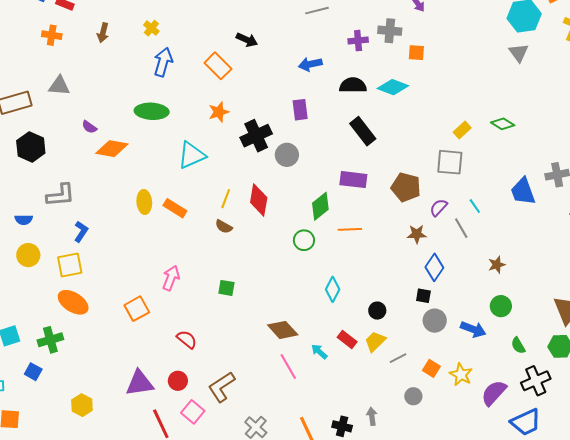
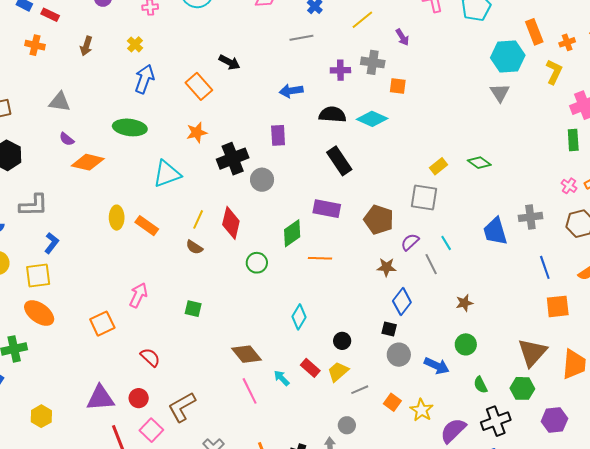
gray triangle: (59, 86) -> (60, 102), moved
green circle: (304, 240) -> (257, 263), moved
gray circle: (413, 396) -> (347, 425), moved

